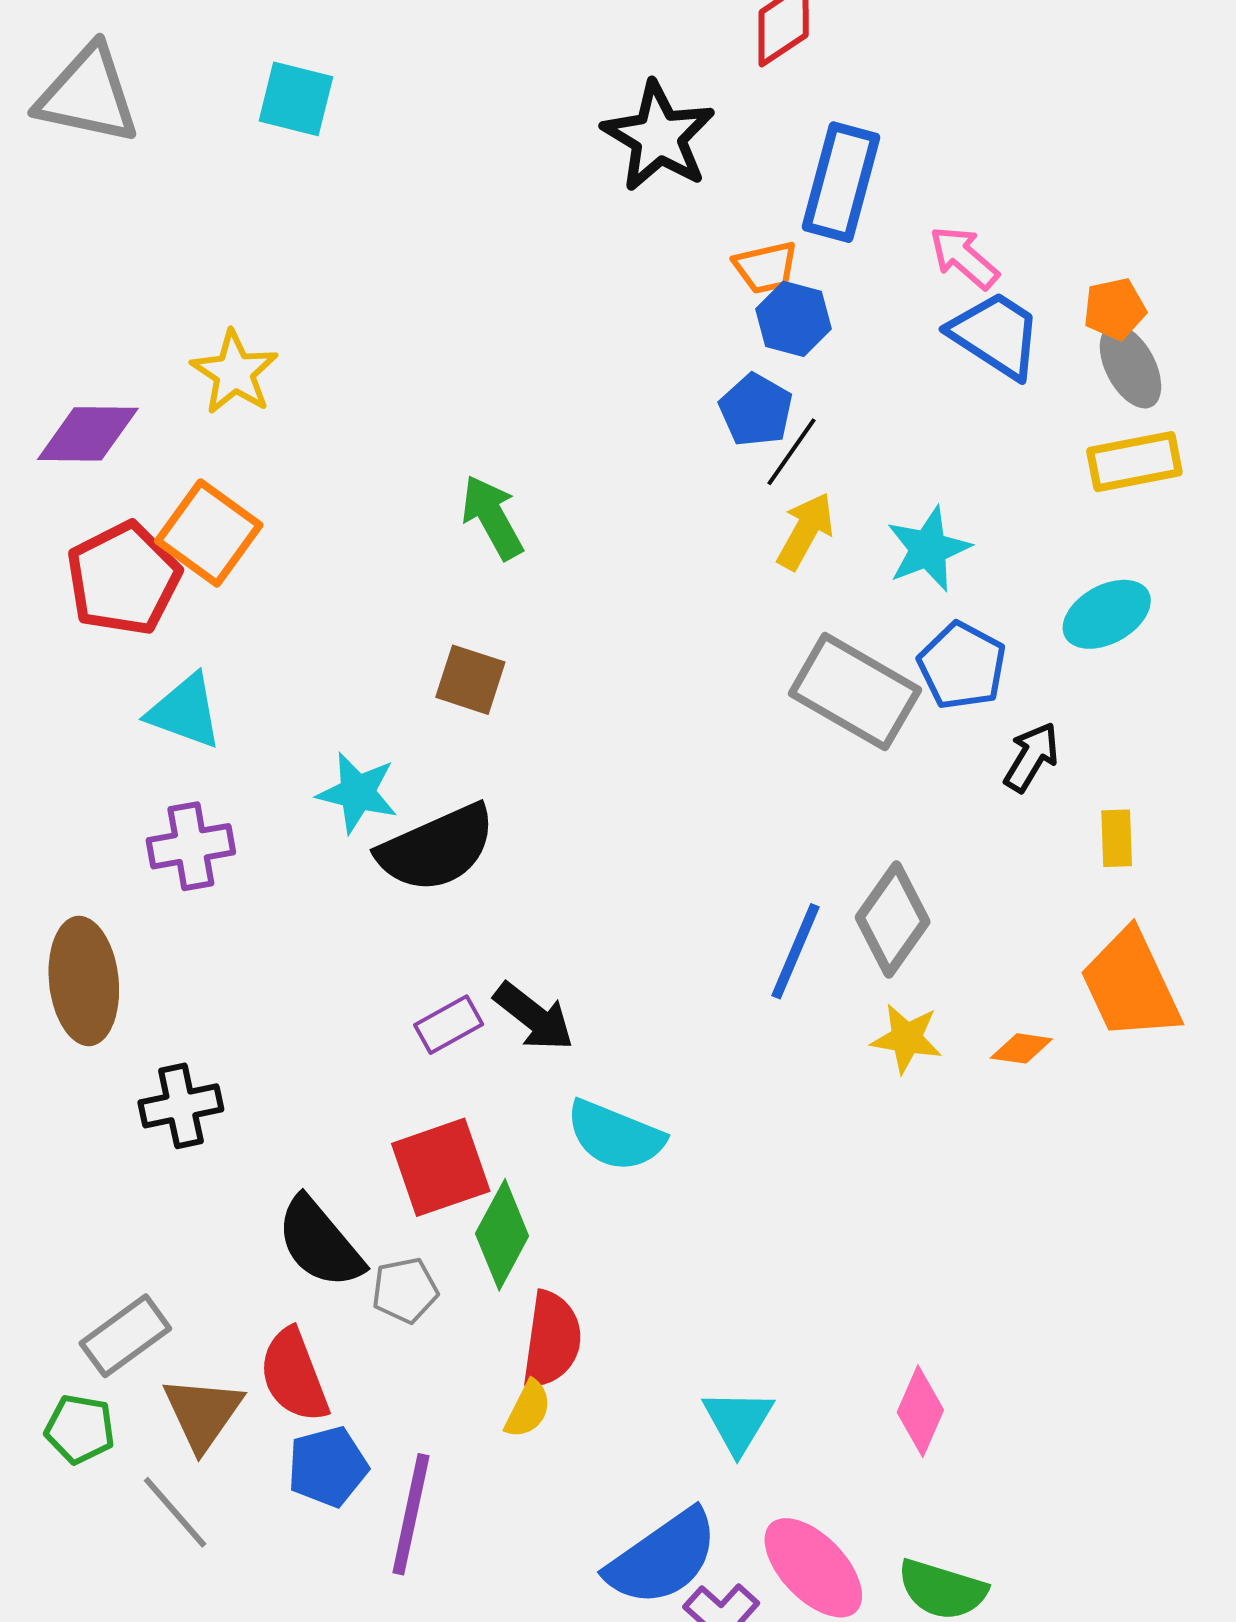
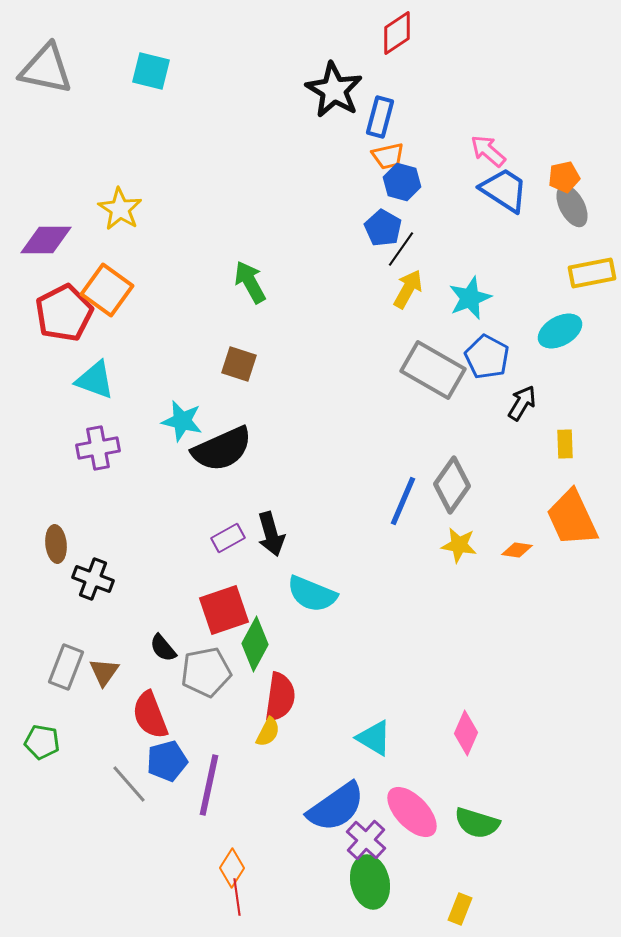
blue rectangle: (841, 182) -> (380, 117), moved, size x0.7
yellow rectangle: (1134, 462) -> (592, 273), moved
brown ellipse: (84, 981) -> (56, 544), moved, size x0.6
black arrow: (534, 1017) -> (271, 534), turned 36
black cross: (181, 1106) -> (93, 579), turned 33
black semicircle: (320, 1243) -> (163, 648), size x0.6
gray pentagon: (405, 1290) -> (206, 672), size x1.5
gray rectangle: (125, 1336) -> (66, 667), moved, turned -33
brown triangle: (203, 1413) -> (104, 672), moved, size x0.7
cyan triangle: (738, 1421) -> (374, 738), turned -30
gray line: (175, 1512) -> (129, 784), moved

